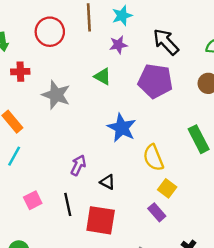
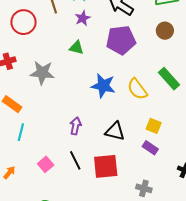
yellow semicircle: (153, 158) -> (137, 89), moved
black triangle: (108, 182) -> (115, 131), moved, size x1.5

